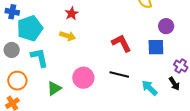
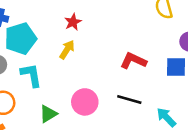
yellow arrow: (68, 36) -> (67, 50), turned -77
red L-shape: (121, 43) -> (133, 61), turned -40

